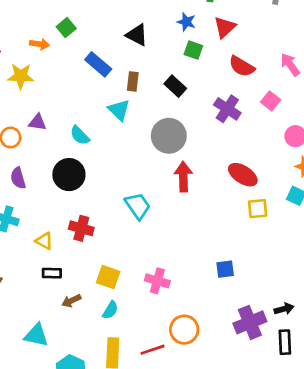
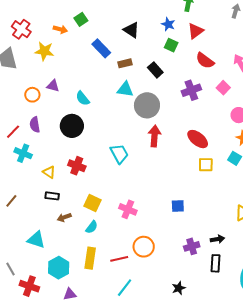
brown rectangle: (133, 81) -> (125, 63), turned 64
purple cross: (227, 109) -> (191, 90), turned 30
cyan triangle: (119, 110) -> (125, 89), moved, turned -42
purple cross: (250, 322) -> (192, 246), size x0.7

